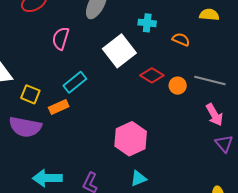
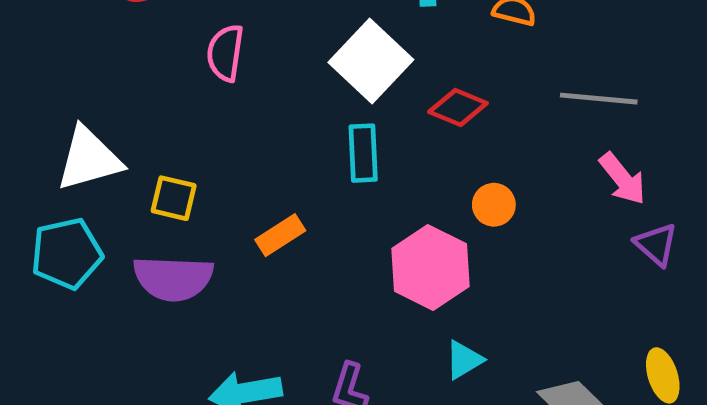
cyan rectangle: (75, 82) -> (363, 153), moved, turned -45
orange circle: (178, 86) -> (494, 205), moved
orange rectangle: (59, 107) -> (280, 235), moved

